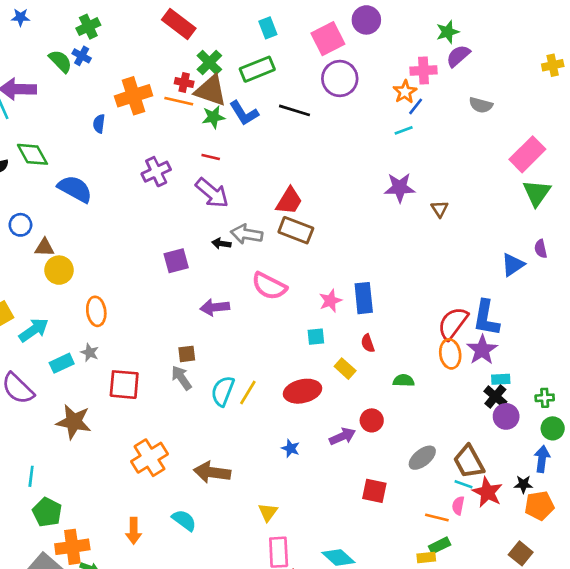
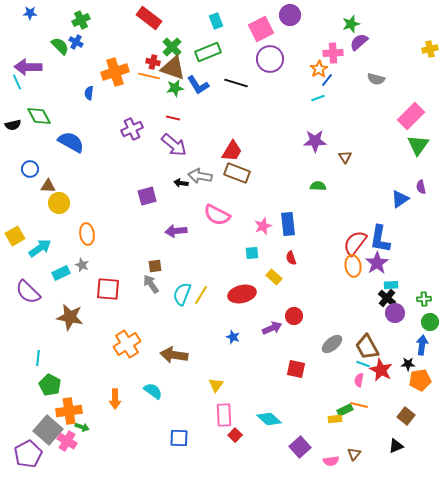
green semicircle: (404, 381) -> (318, 186), moved
orange line: (437, 518) -> (359, 405), moved

